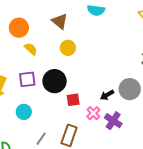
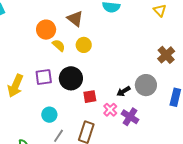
orange circle: (19, 28) -> (46, 30), moved
yellow semicircle: (31, 49) -> (59, 45), moved
cyan circle: (24, 112) -> (49, 115), moved

